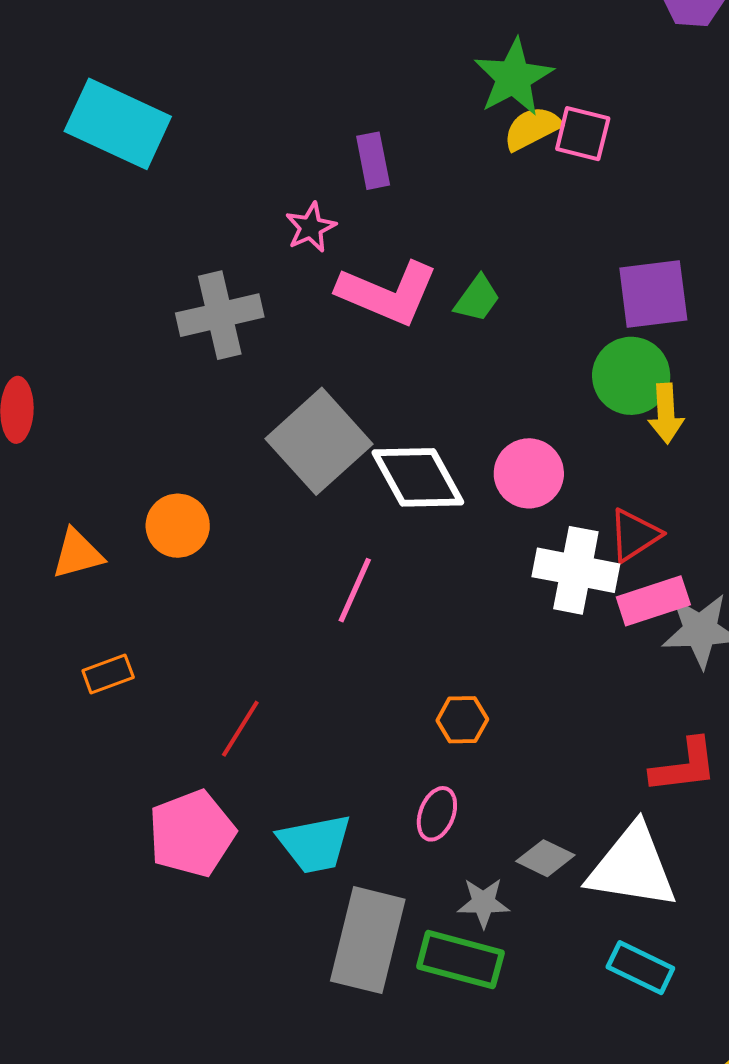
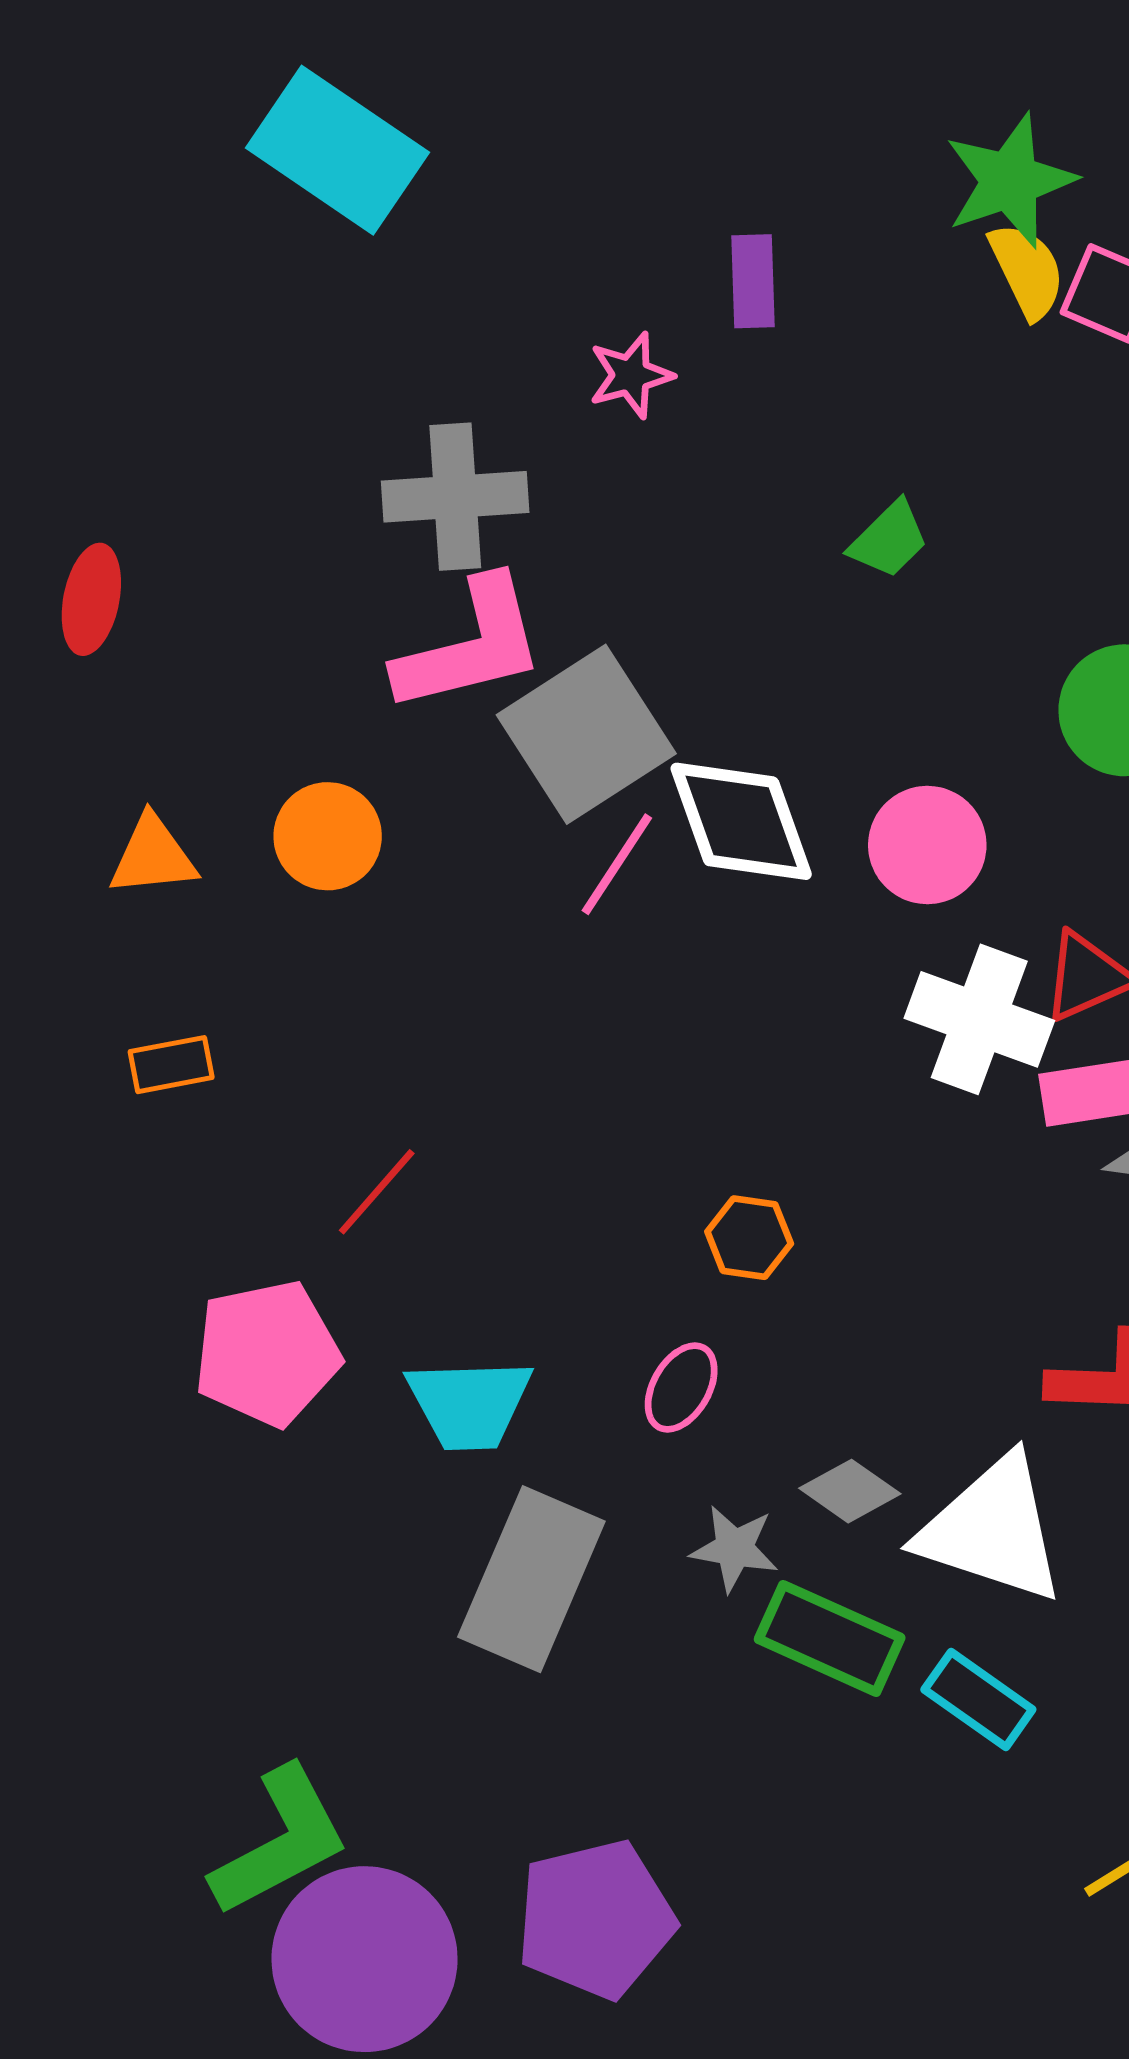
yellow semicircle: (532, 128) -> (1027, 271), turned 82
pink L-shape: (388, 293) -> (470, 646), moved, turned -46
pink line: (355, 590) -> (617, 864), moved
green rectangle: (460, 960) -> (830, 1638), moved

